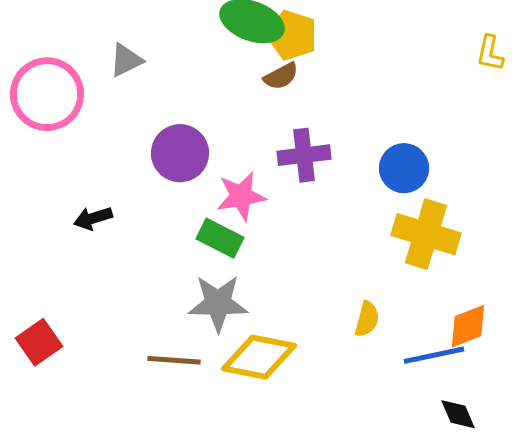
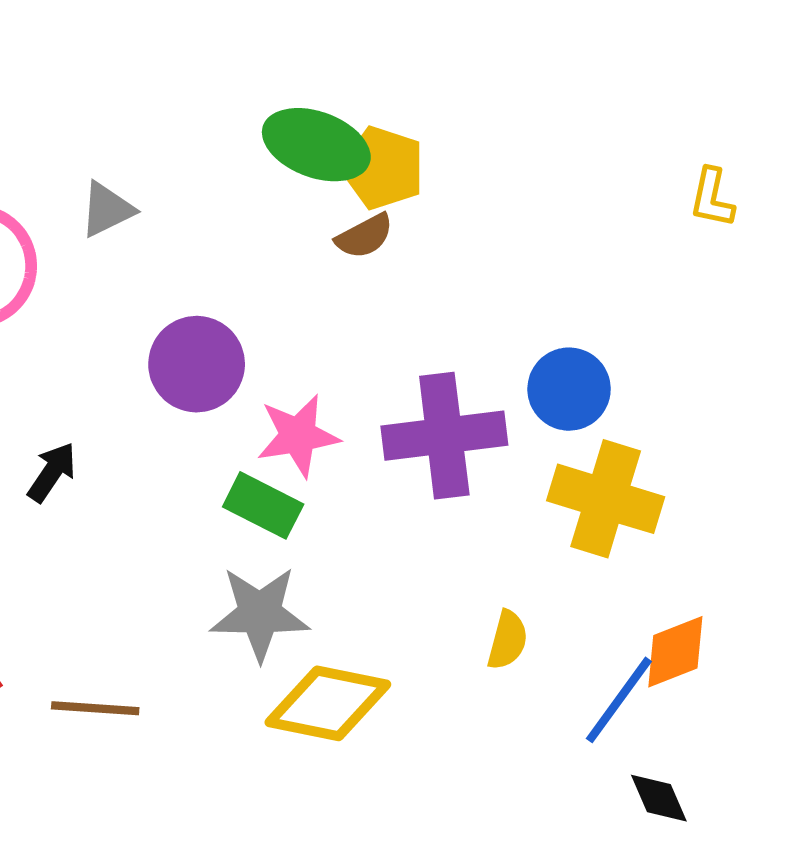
purple cross: (304, 155) -> (444, 436), moved, size x1.4
black arrow: (93, 218) -> (52, 472), turned 141
blue line: (434, 355) -> (619, 700), turned -42
brown line: (174, 360) -> (95, 708), moved

